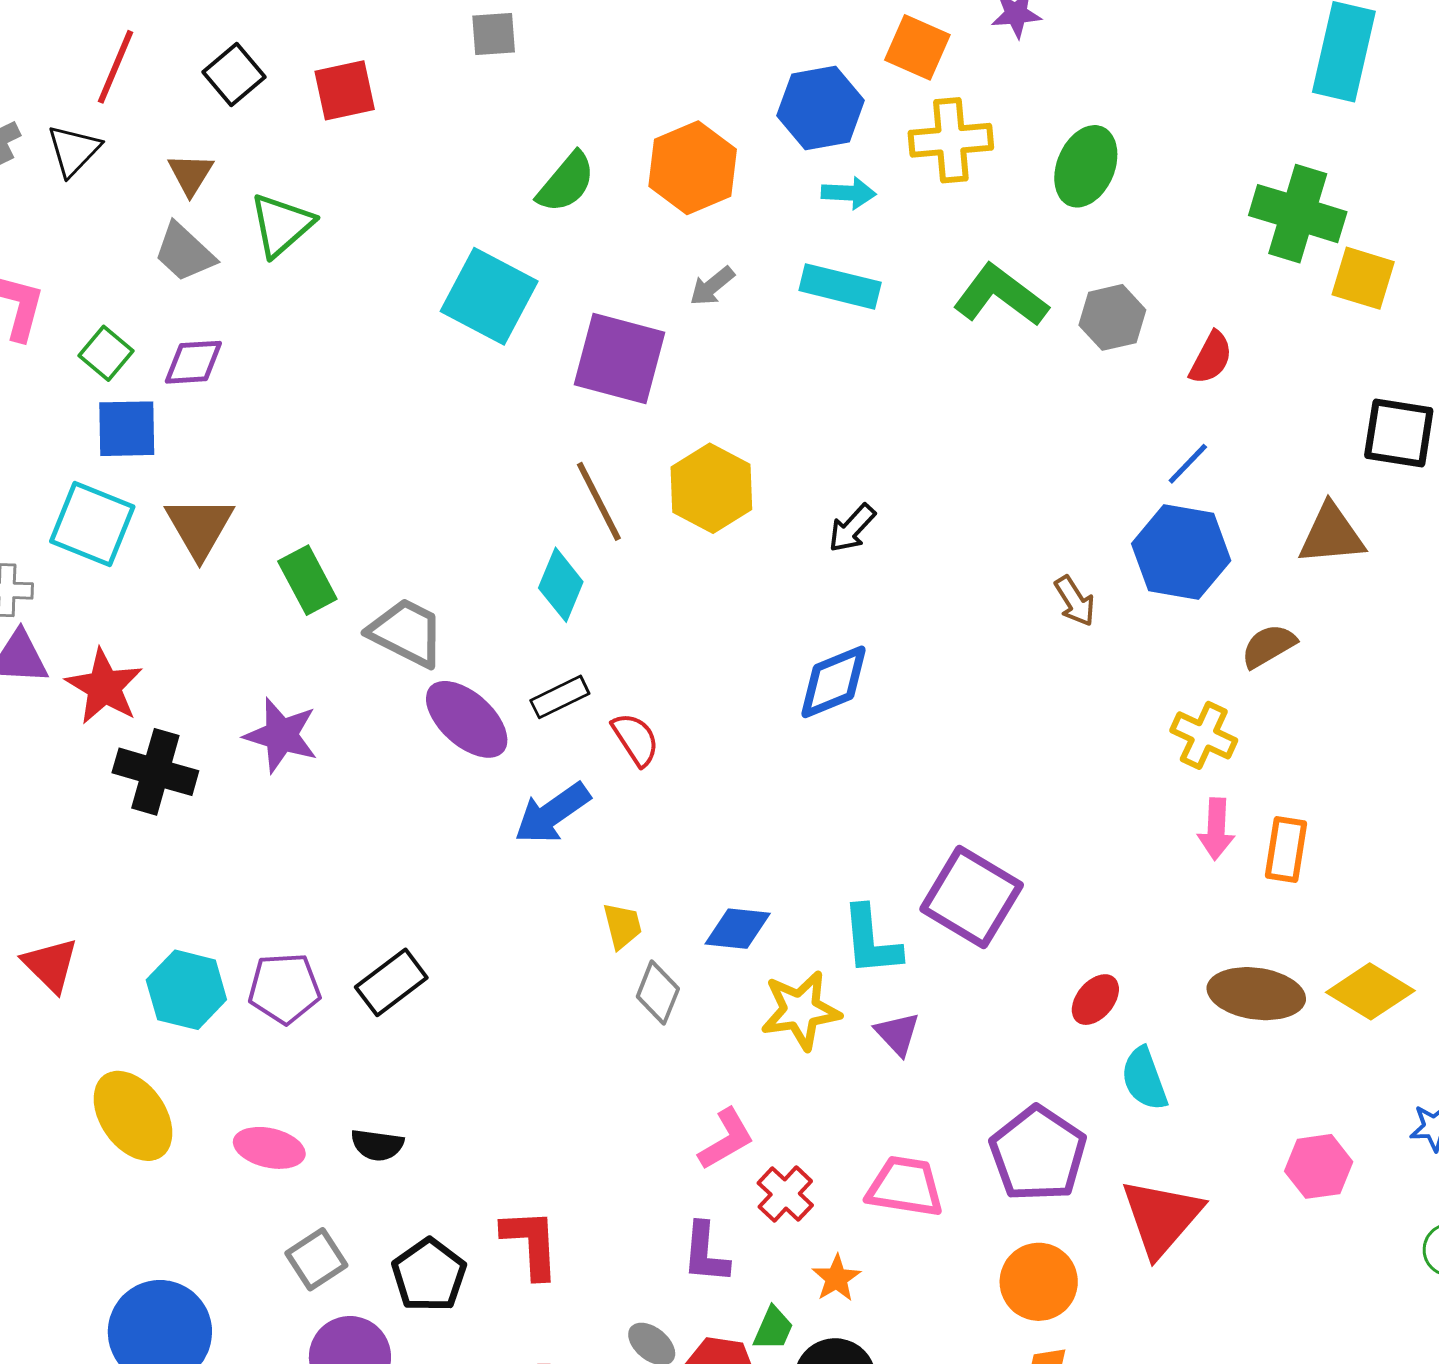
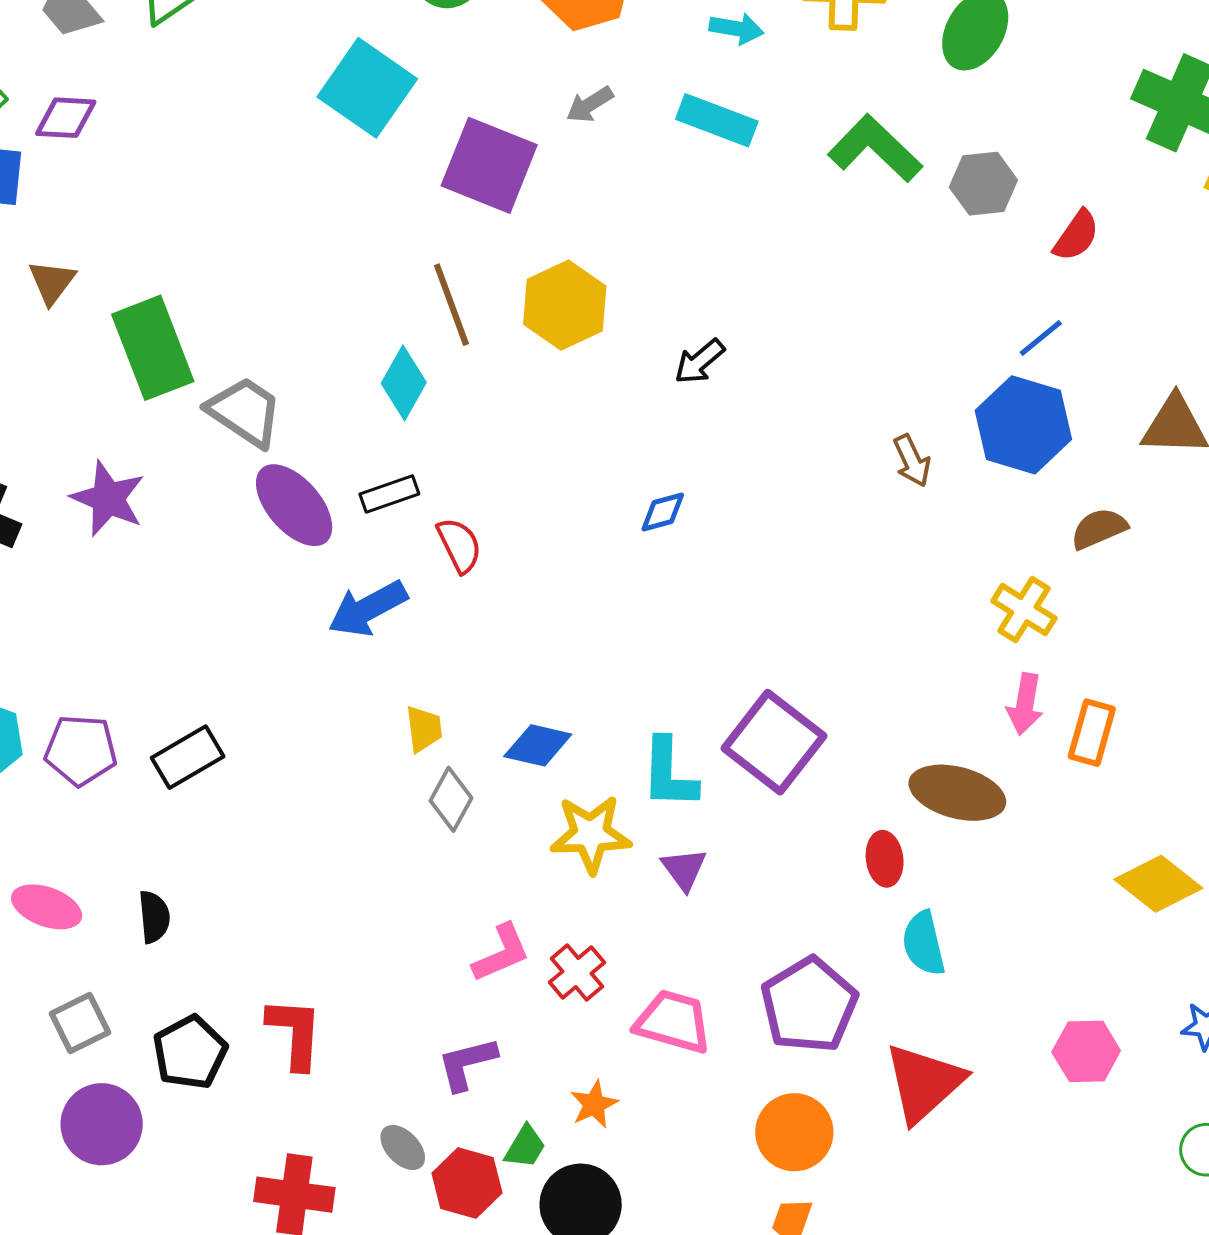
brown triangle: (199, 527) -> (52, 282), size x0.7
green rectangle: (307, 580) -> (153, 348), size x1.5
blue diamond: (834, 682) -> (663, 512), size x0.6
brown ellipse: (1256, 994) -> (957, 793), moved
red ellipse: (1095, 1000) -> (885, 859), turned -54
black semicircle: (377, 1145) -> (154, 917), turned -110
red cross: (785, 1194) -> (577, 972), moved
purple L-shape: (705, 1253) -> (467, 1064), turned 64

